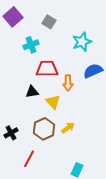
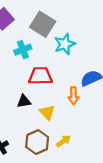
gray square: (49, 22) -> (43, 24), size x1.6
cyan star: (82, 42) -> (65, 44), moved
orange arrow: (68, 83) -> (74, 96), moved

